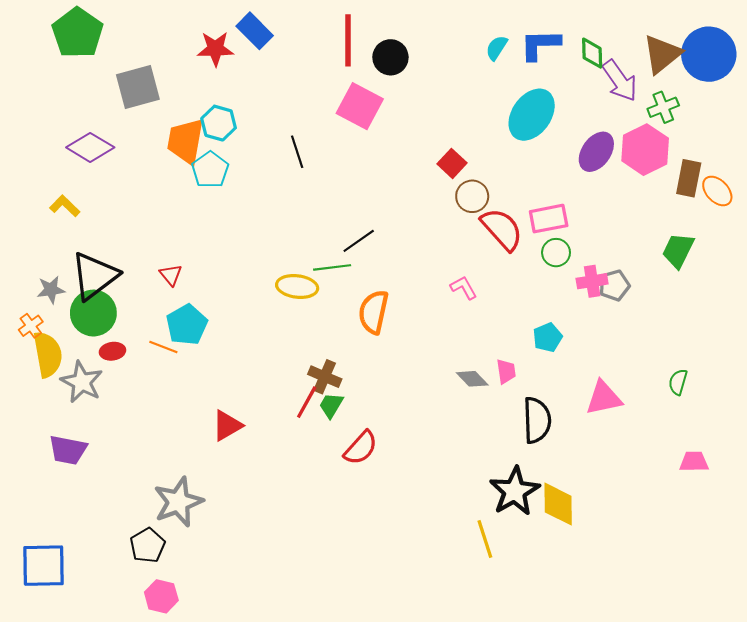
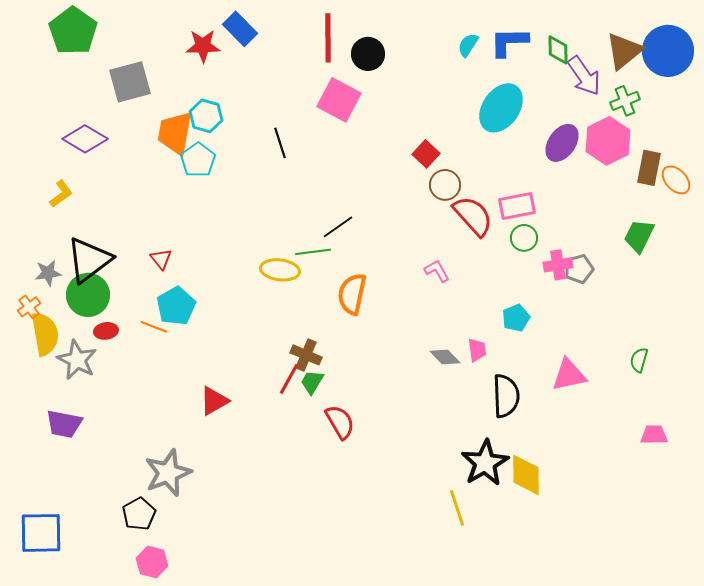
yellow L-shape: (65, 206) -> (61, 194), turned 100
red semicircle: (361, 448) -> (340, 422), turned -72

